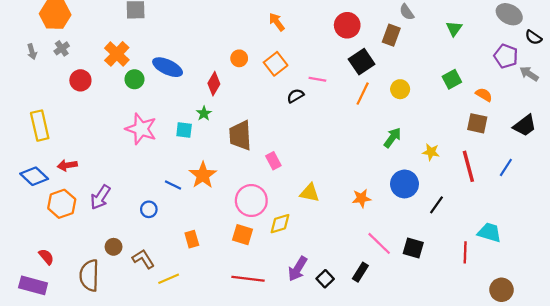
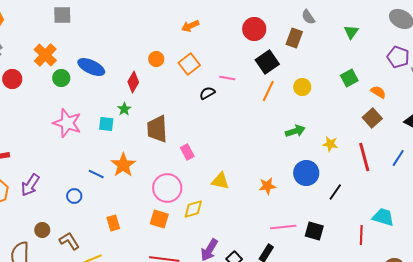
orange arrow: (277, 22) -> (190, 26), turned -78
brown square: (477, 123) -> (372, 118), turned 36
green arrow: (392, 138) -> (295, 131), turned 36
pink line: (379, 243) -> (283, 227), turned -50

